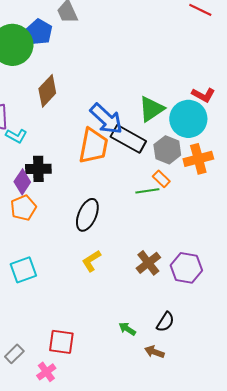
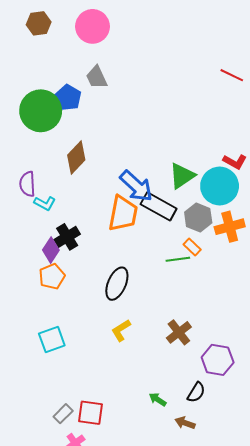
black cross: (38, 169) -> (67, 237), turned -30
purple hexagon: (186, 268) -> (218, 360), moved
gray rectangle: (14, 354) -> (63, 414), moved

